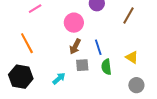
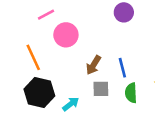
pink circle: (74, 23) -> (66, 35), moved
black hexagon: (21, 77) -> (39, 93), moved

